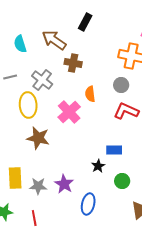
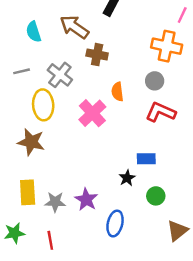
brown star: (38, 138) -> (31, 142), moved

